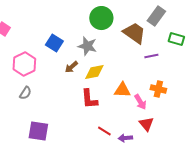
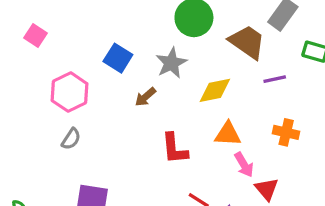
gray star: (87, 46) -> (171, 63), turned 30
yellow diamond: (94, 72) -> (215, 90), moved
pink arrow: (140, 102) -> (244, 165), moved

